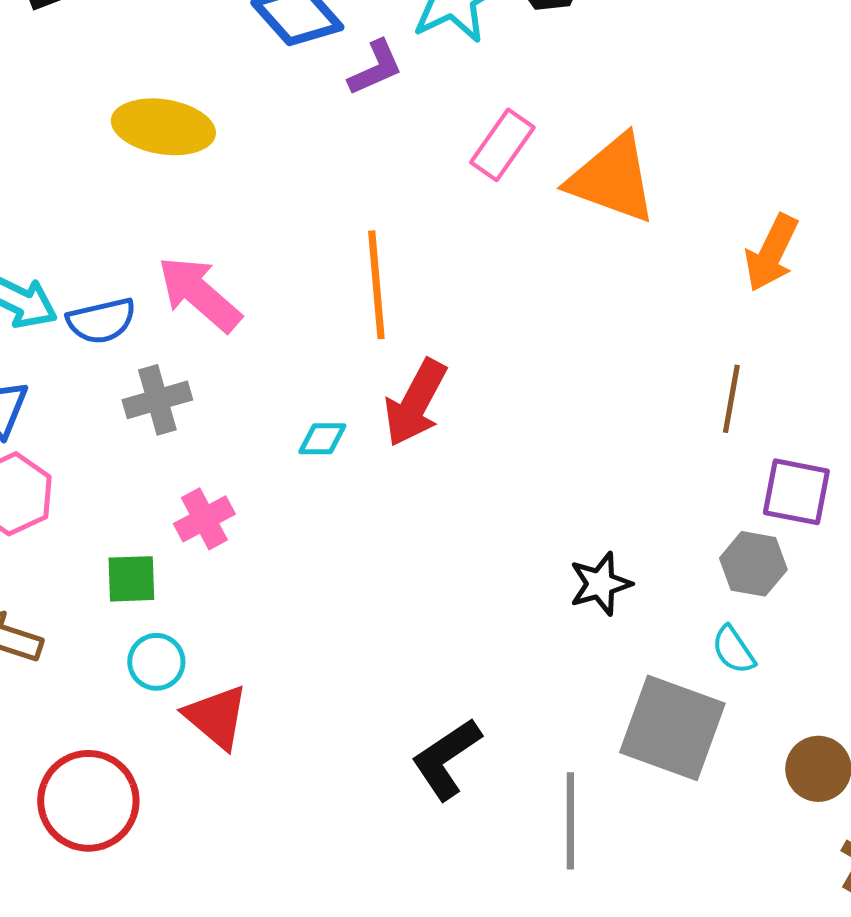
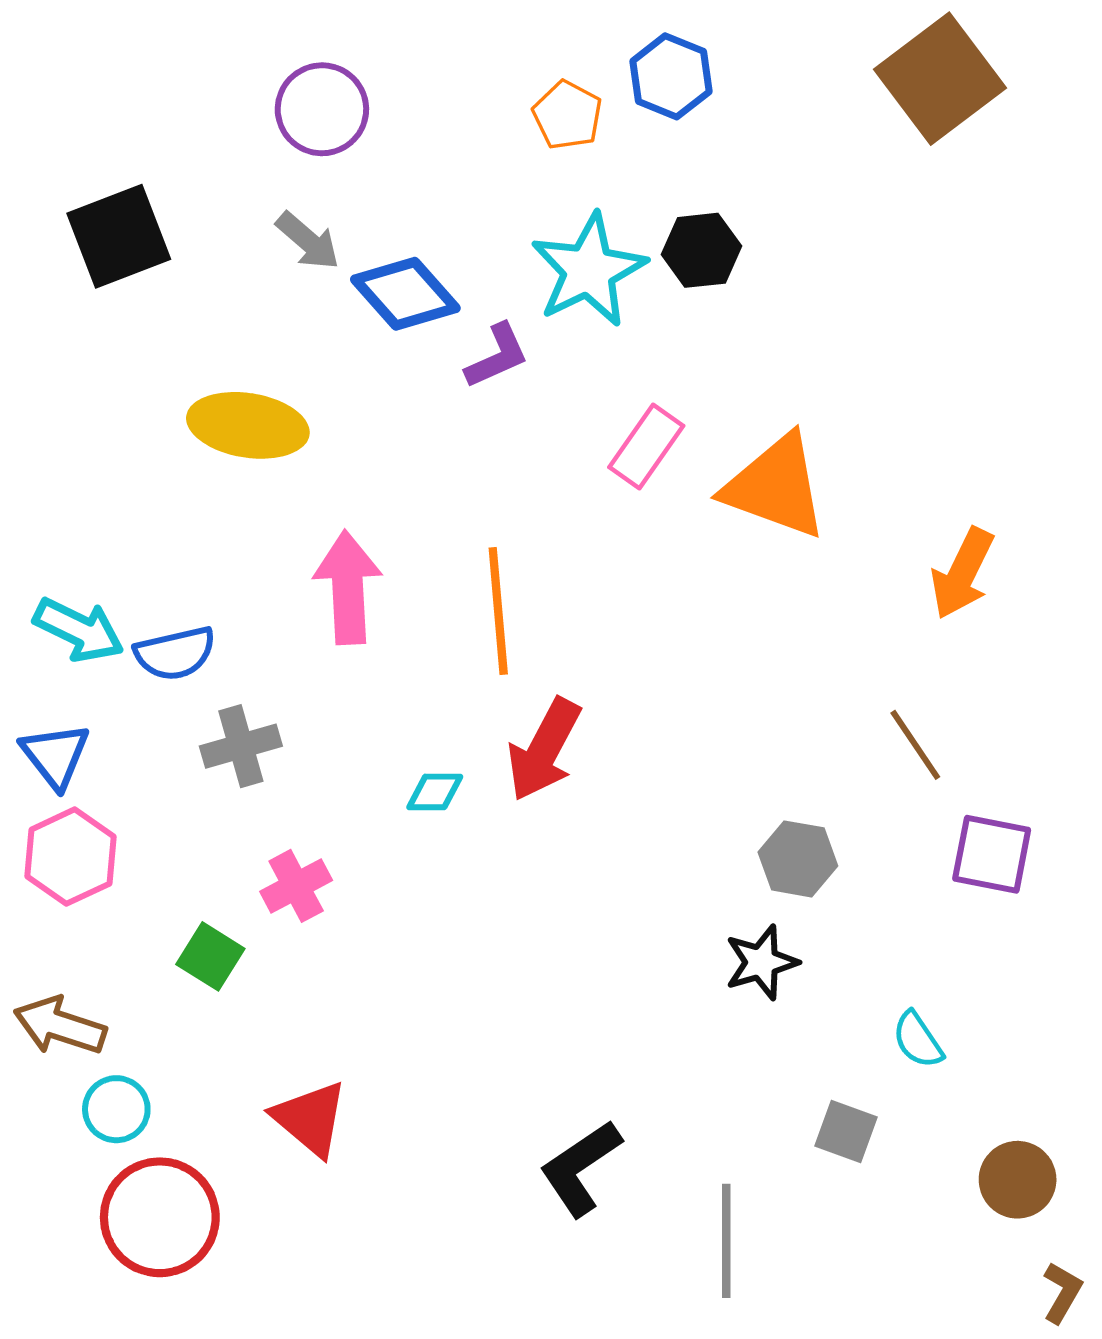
pink arrow: (199, 294) -> (348, 587), moved, turned 46
brown line: (731, 399) -> (915, 745), turned -44
gray hexagon: (753, 564) -> (798, 859), moved
green square: (131, 579) -> (210, 956), turned 34
cyan circle: (156, 662) -> (116, 1109), moved
gray square: (672, 728) -> (846, 1132), size x0.5

